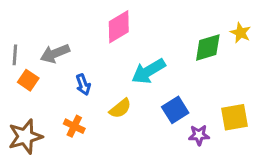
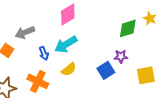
cyan arrow: (148, 71) -> (66, 44), moved
orange cross: (74, 126) -> (38, 81), size x1.5
purple star: (199, 135) -> (121, 56), moved

